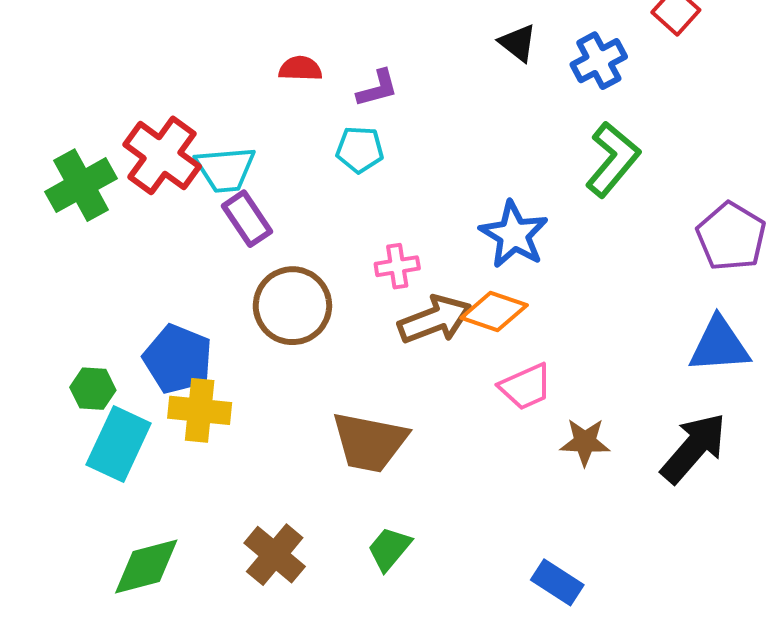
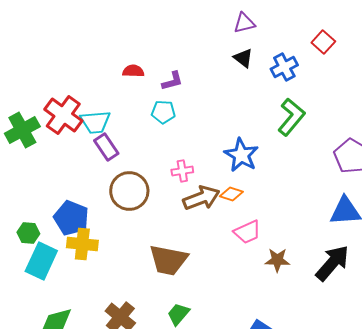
orange diamond: (494, 312) -> (231, 194), size x0.7

